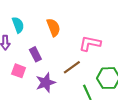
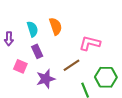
cyan semicircle: (18, 25) -> (32, 29), moved

